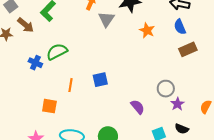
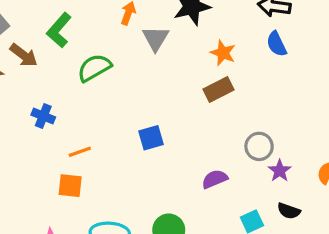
brown rectangle: (188, 49) -> (219, 90), moved
green semicircle: (57, 52) -> (94, 68), moved
orange line: (70, 85) -> (80, 152), moved, turned 64
purple semicircle: (138, 107) -> (215, 179), turned -70

